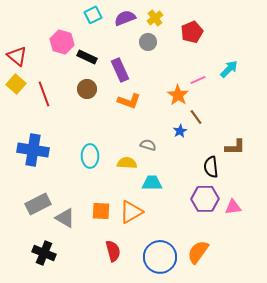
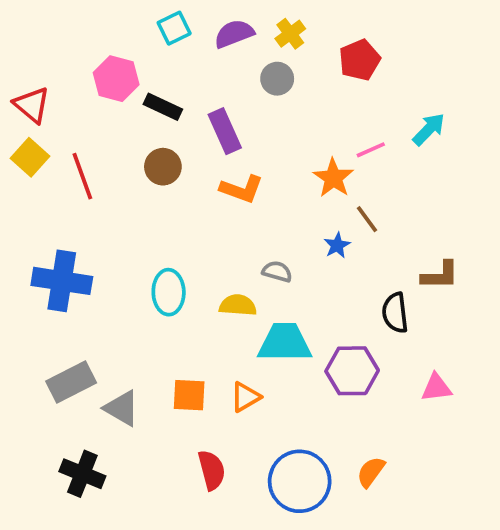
cyan trapezoid: (152, 183) -> (285, 343), size x1.4
purple hexagon: (205, 199) -> (352, 371), moved
orange triangle: (131, 212) -> (245, 397), size x0.7
orange semicircle: (198, 252) -> (371, 472), size x0.7

